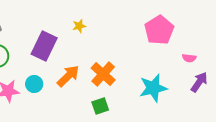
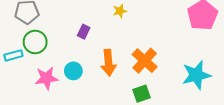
purple rectangle: (44, 46) -> (84, 32), size x0.5
orange arrow: (68, 76) -> (108, 63), turned 130

